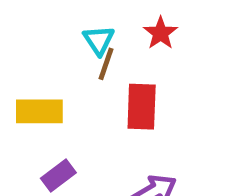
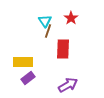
yellow rectangle: (39, 111) -> (23, 62), moved

